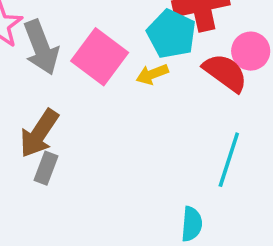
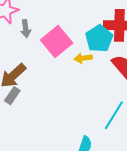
gray arrow: (41, 47) -> (26, 29), size x0.6

